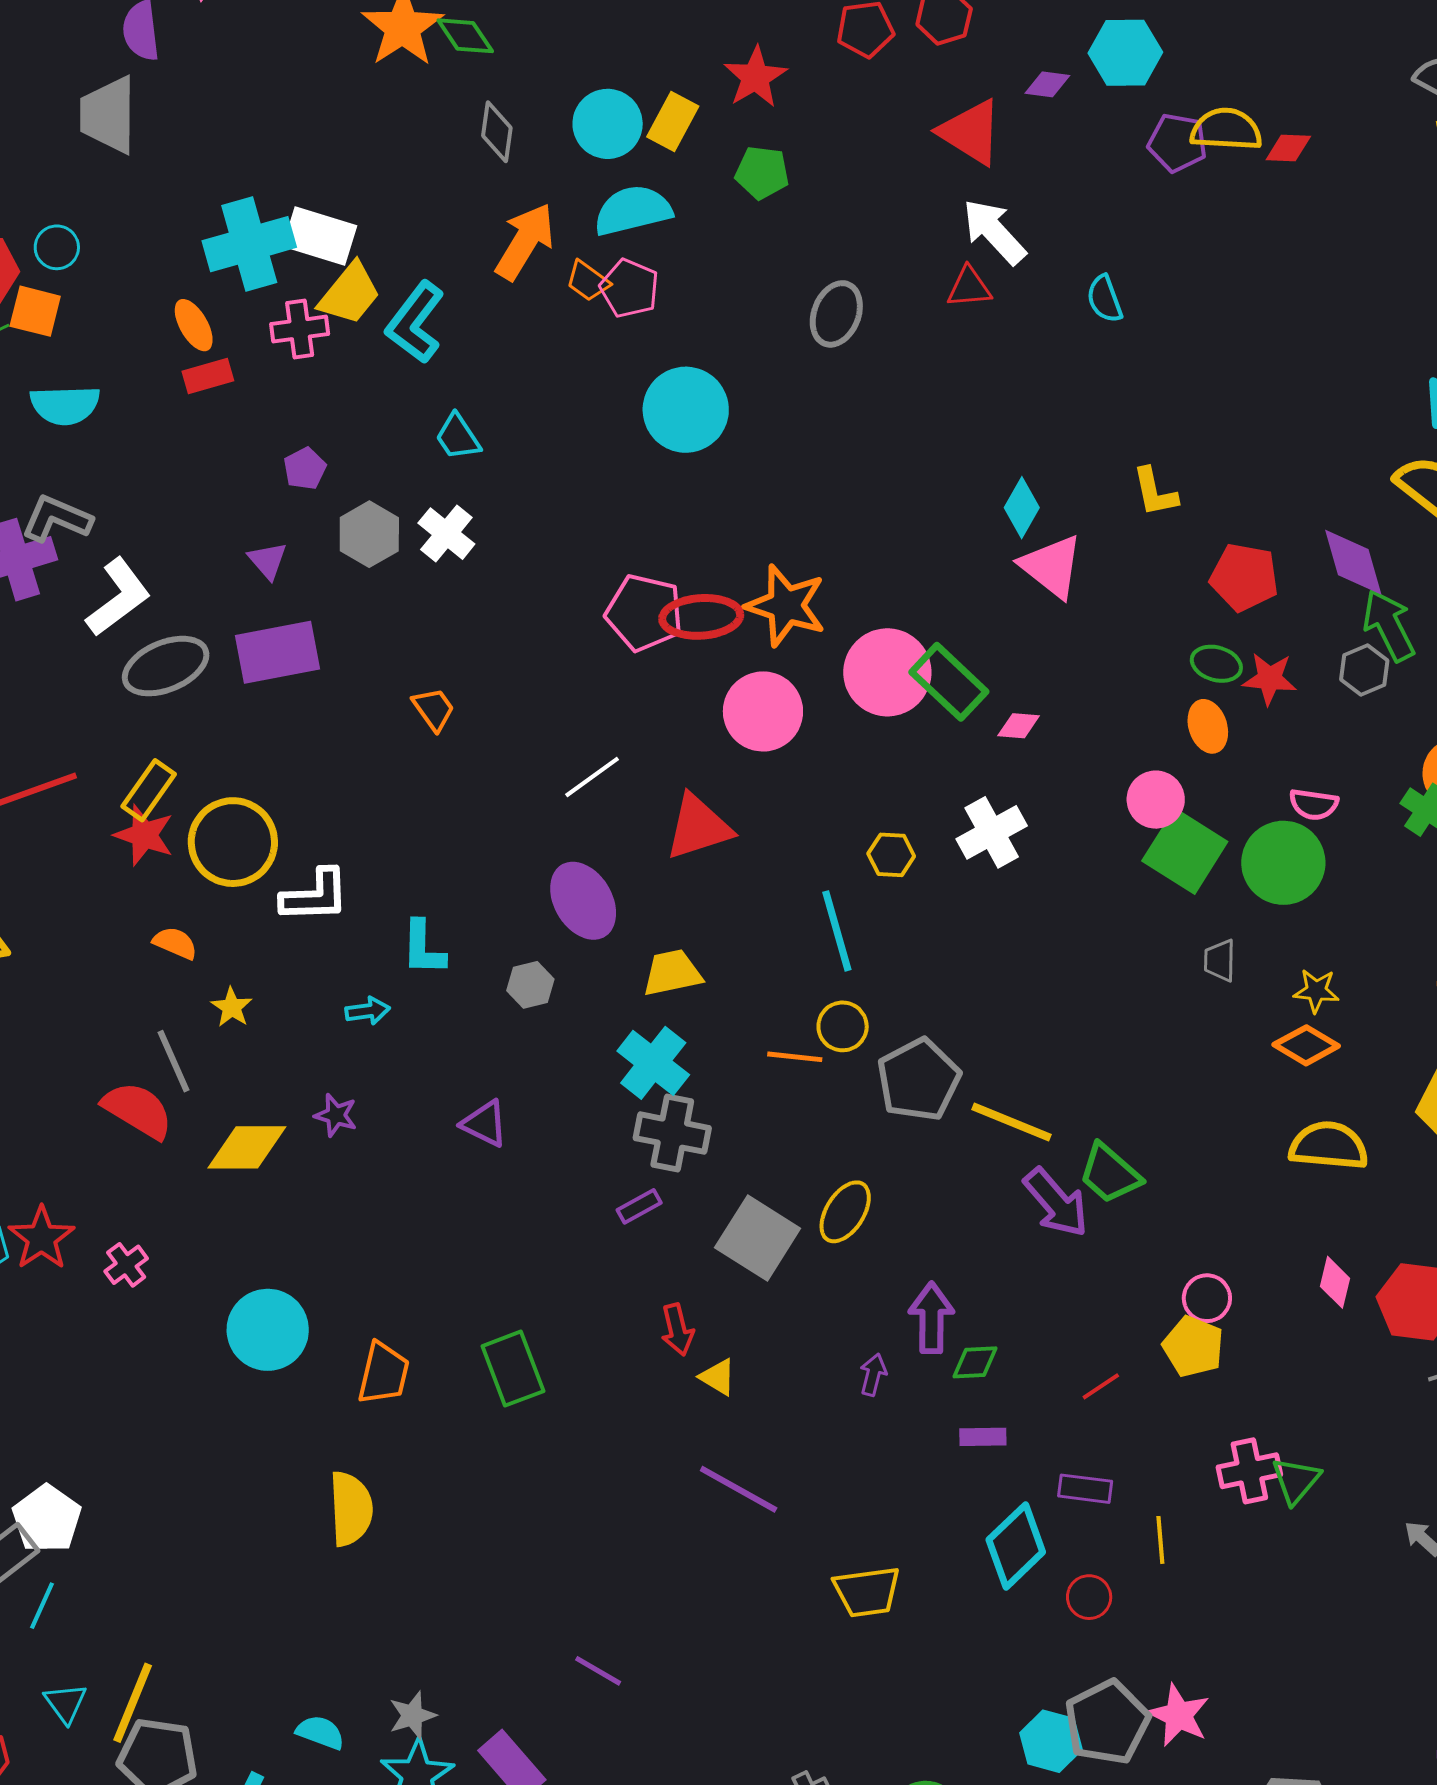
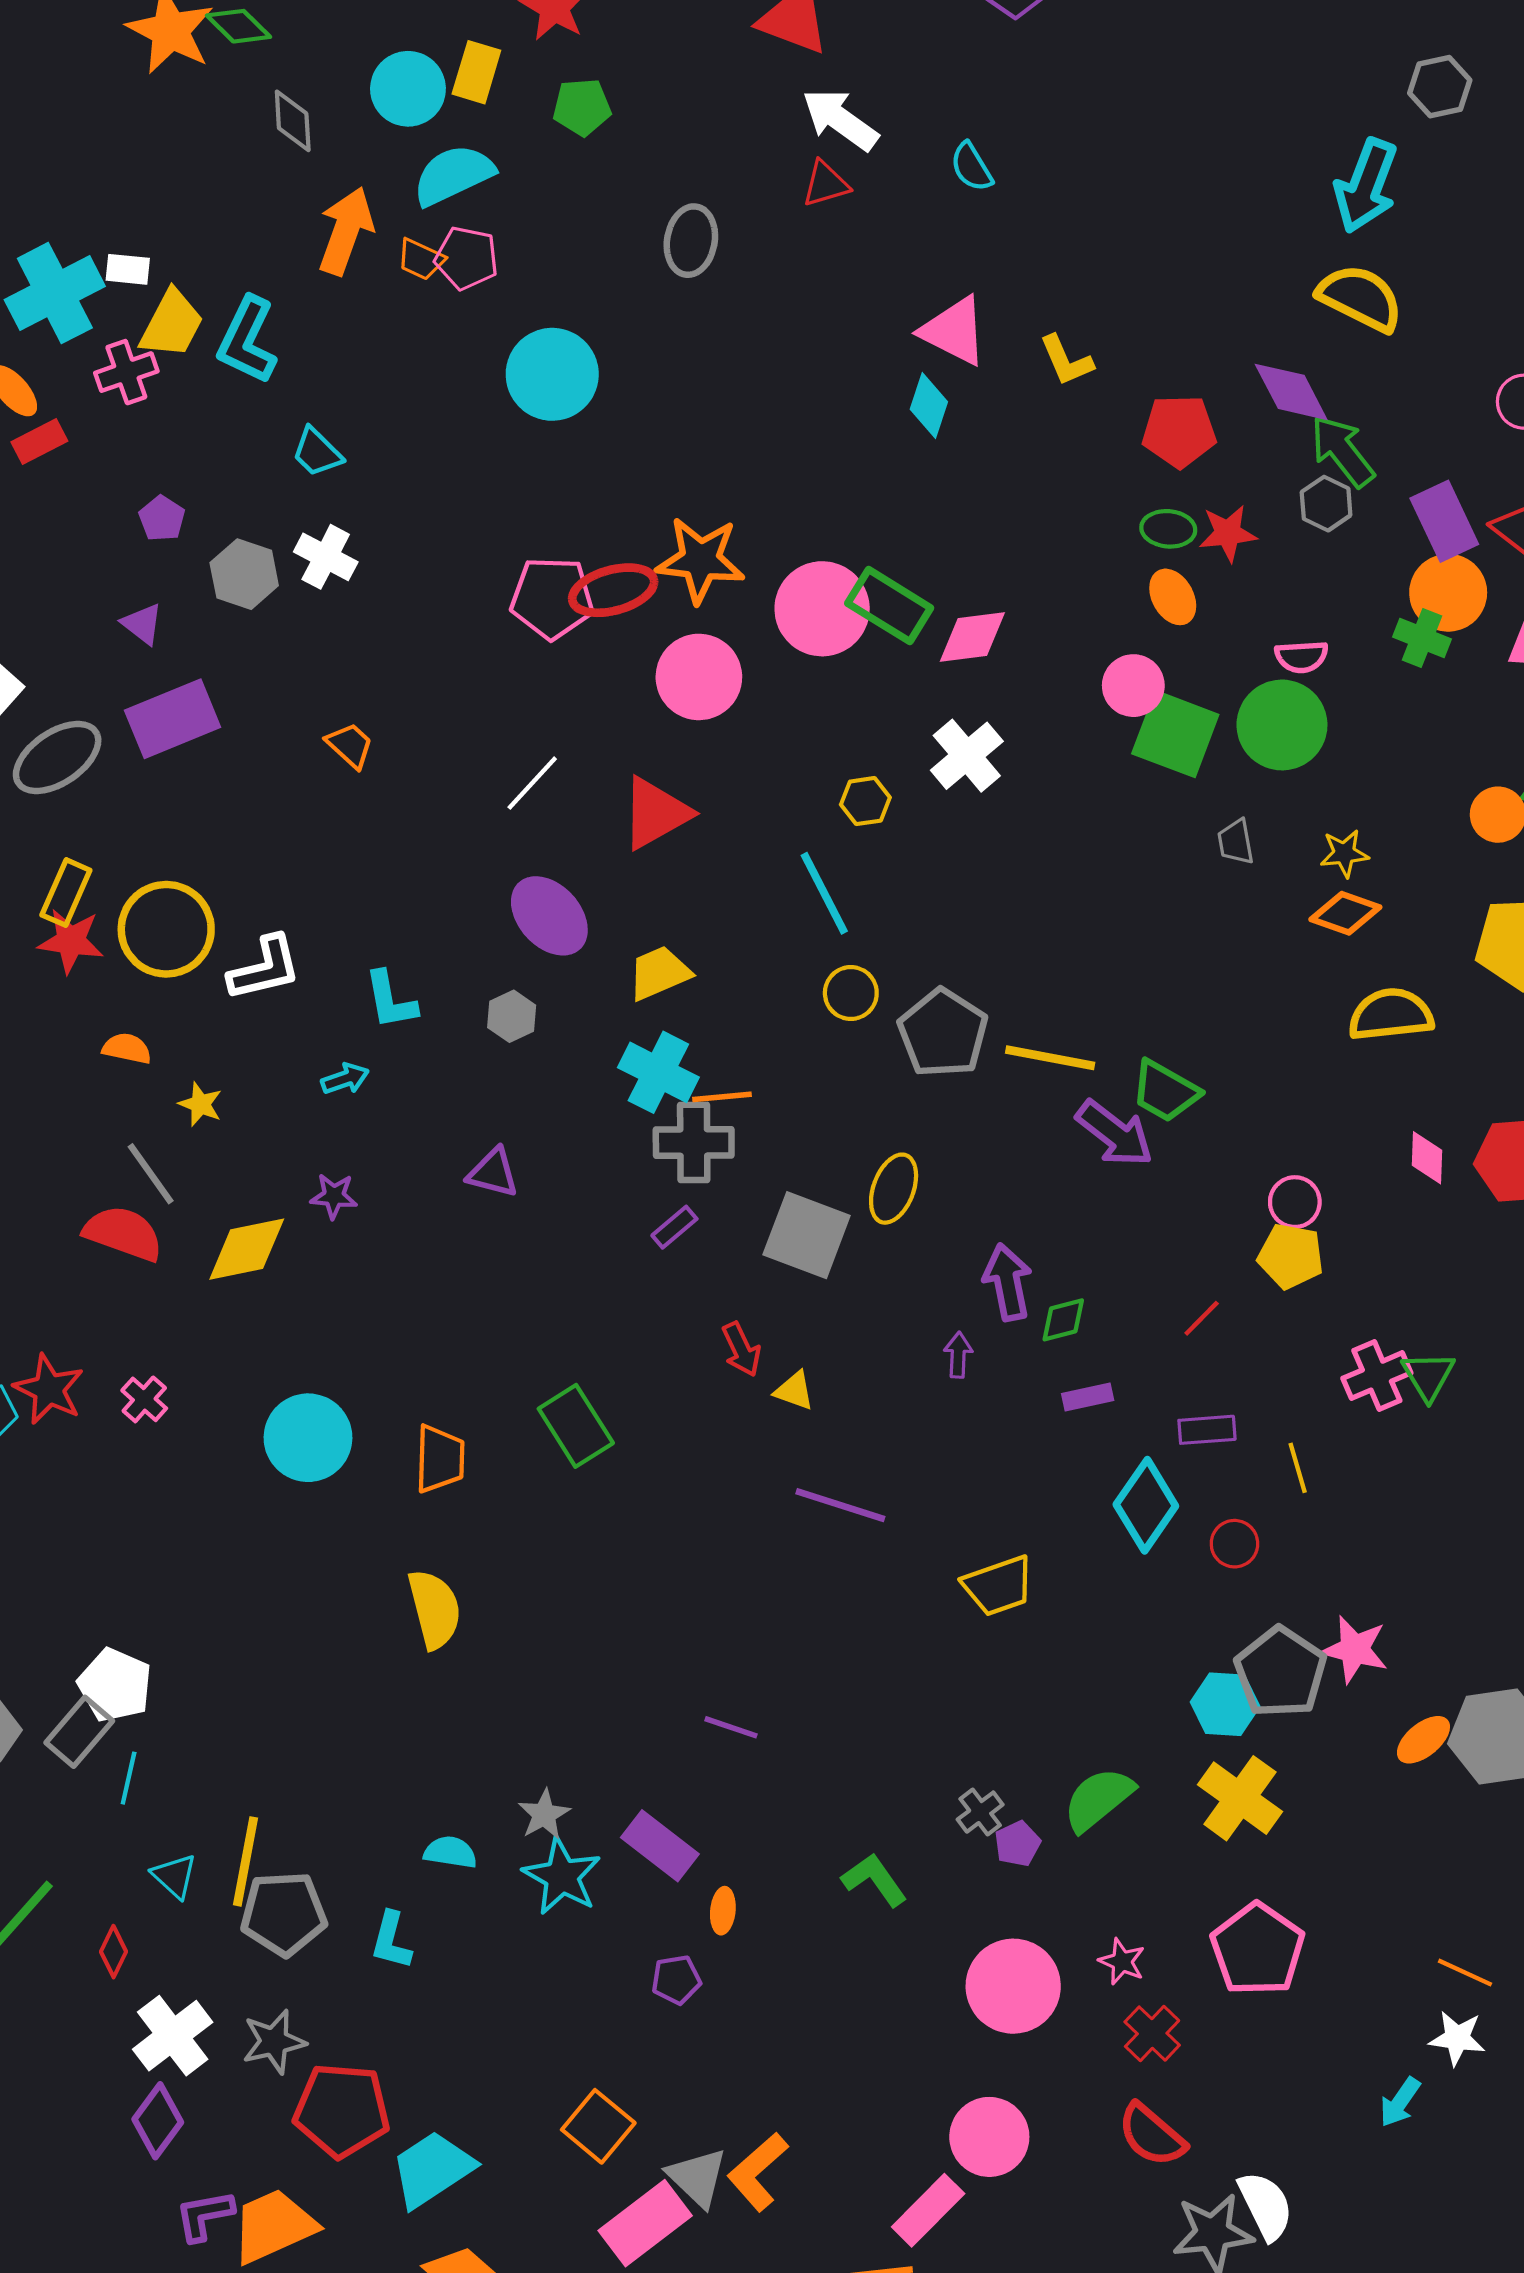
white rectangle: (320, 236) -> (128, 269), size x0.6
pink triangle: (1052, 566) -> (954, 331), moved
pink diamond: (1019, 726) -> (972, 637), size x1.6
orange line: (795, 1057) -> (722, 1097), moved

